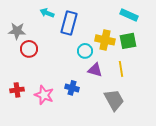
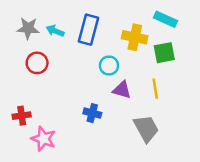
cyan arrow: (47, 13) -> (55, 31), moved
gray star: (17, 31) -> (28, 28), moved
yellow cross: (105, 40) -> (135, 37), moved
pink star: (44, 95) -> (43, 139), moved

